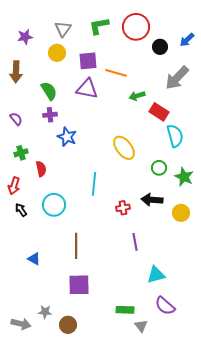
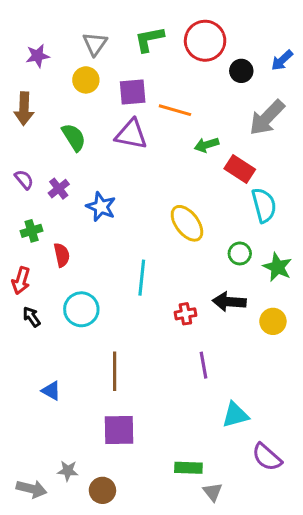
purple cross: (50, 115) -> (59, 189), moved, turned -32
purple semicircle: (165, 306) -> (267, 457), moved

